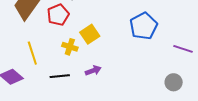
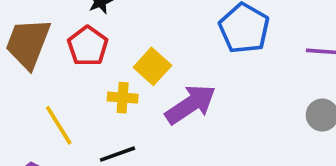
purple arrow: (93, 70) -> (191, 104), moved, size x1.8

